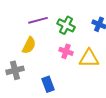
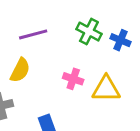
green cross: (66, 25) -> (89, 32), moved

